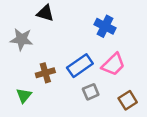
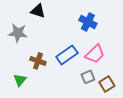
brown cross: (45, 73) -> (38, 61), turned 35
gray square: (91, 92) -> (88, 77), moved

